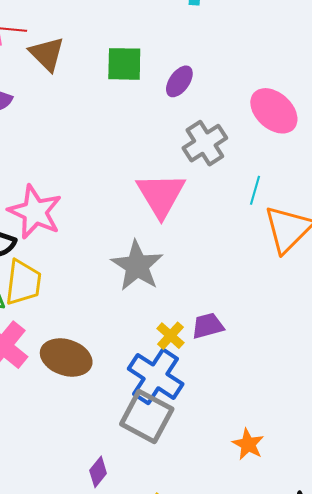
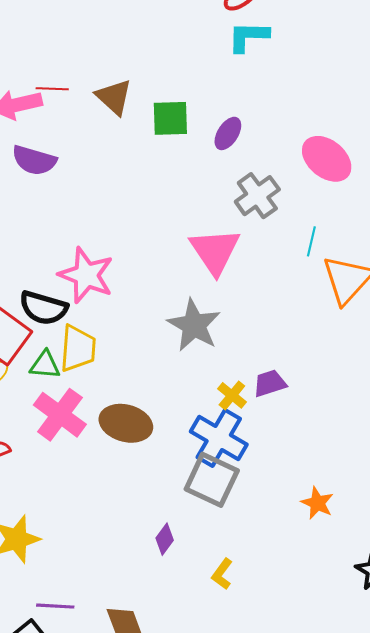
brown triangle: (47, 54) -> (114, 97), moved

